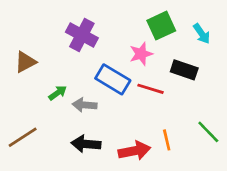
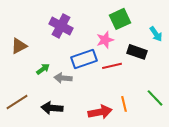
cyan arrow: (202, 34) -> (156, 34), moved
blue rectangle: (113, 79) -> (84, 59), turned -50
red line: (151, 89) -> (112, 66), turned -30
black arrow: (86, 144) -> (52, 108), moved

